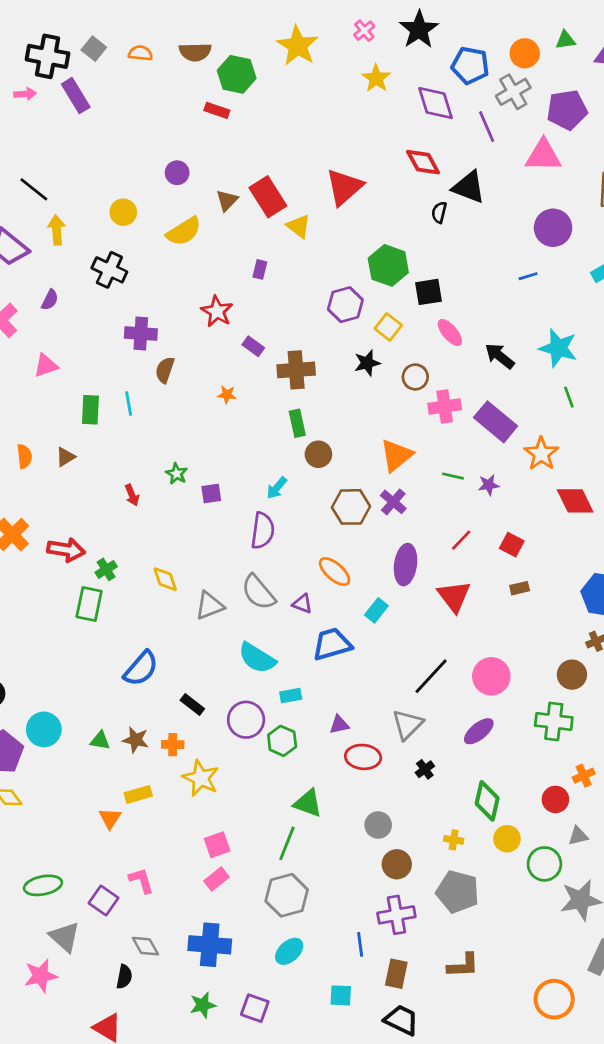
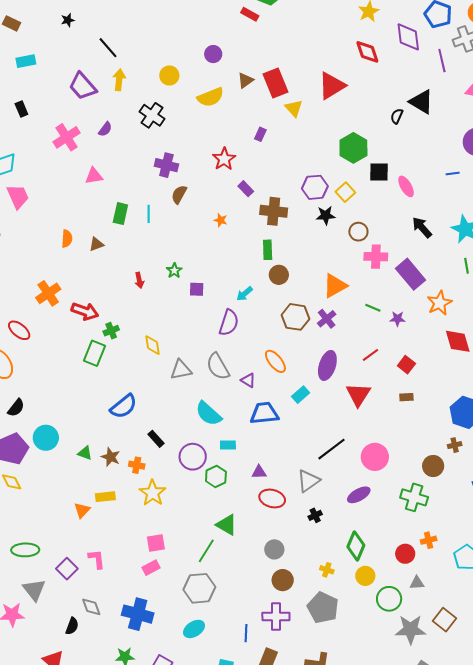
red diamond: (423, 162) -> (367, 52), moved
purple hexagon: (345, 305) -> (315, 187), moved
pink ellipse: (450, 332) -> (406, 186), moved

